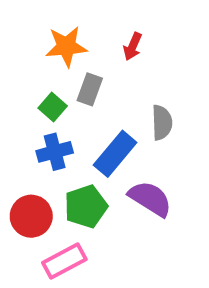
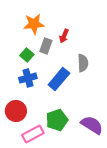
red arrow: (133, 46) -> (64, 36), moved
purple semicircle: (150, 199) -> (92, 125), moved
green pentagon: (86, 206) -> (57, 120), moved

